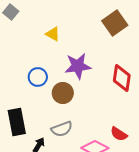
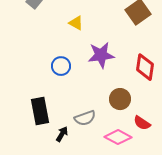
brown circle: (63, 93) -> (120, 99), moved

